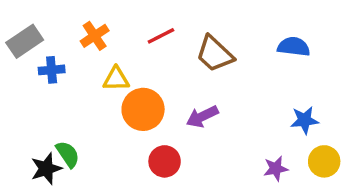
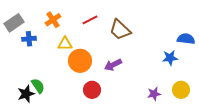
blue semicircle: (294, 47) -> (186, 39), moved
blue star: (304, 120) -> (170, 58), moved

